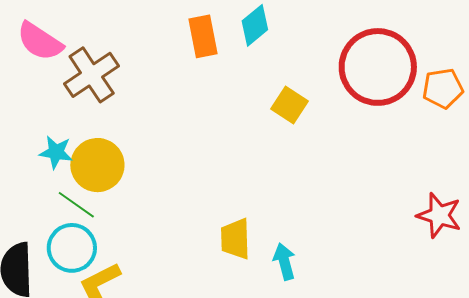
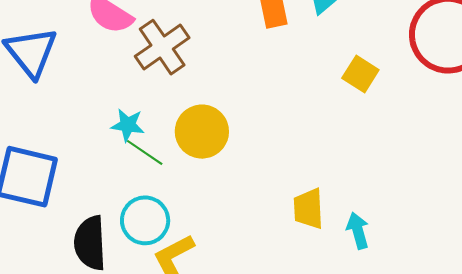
yellow circle: (97, 165) -> (202, 132), moved
green line: (76, 205) -> (145, 152), moved

